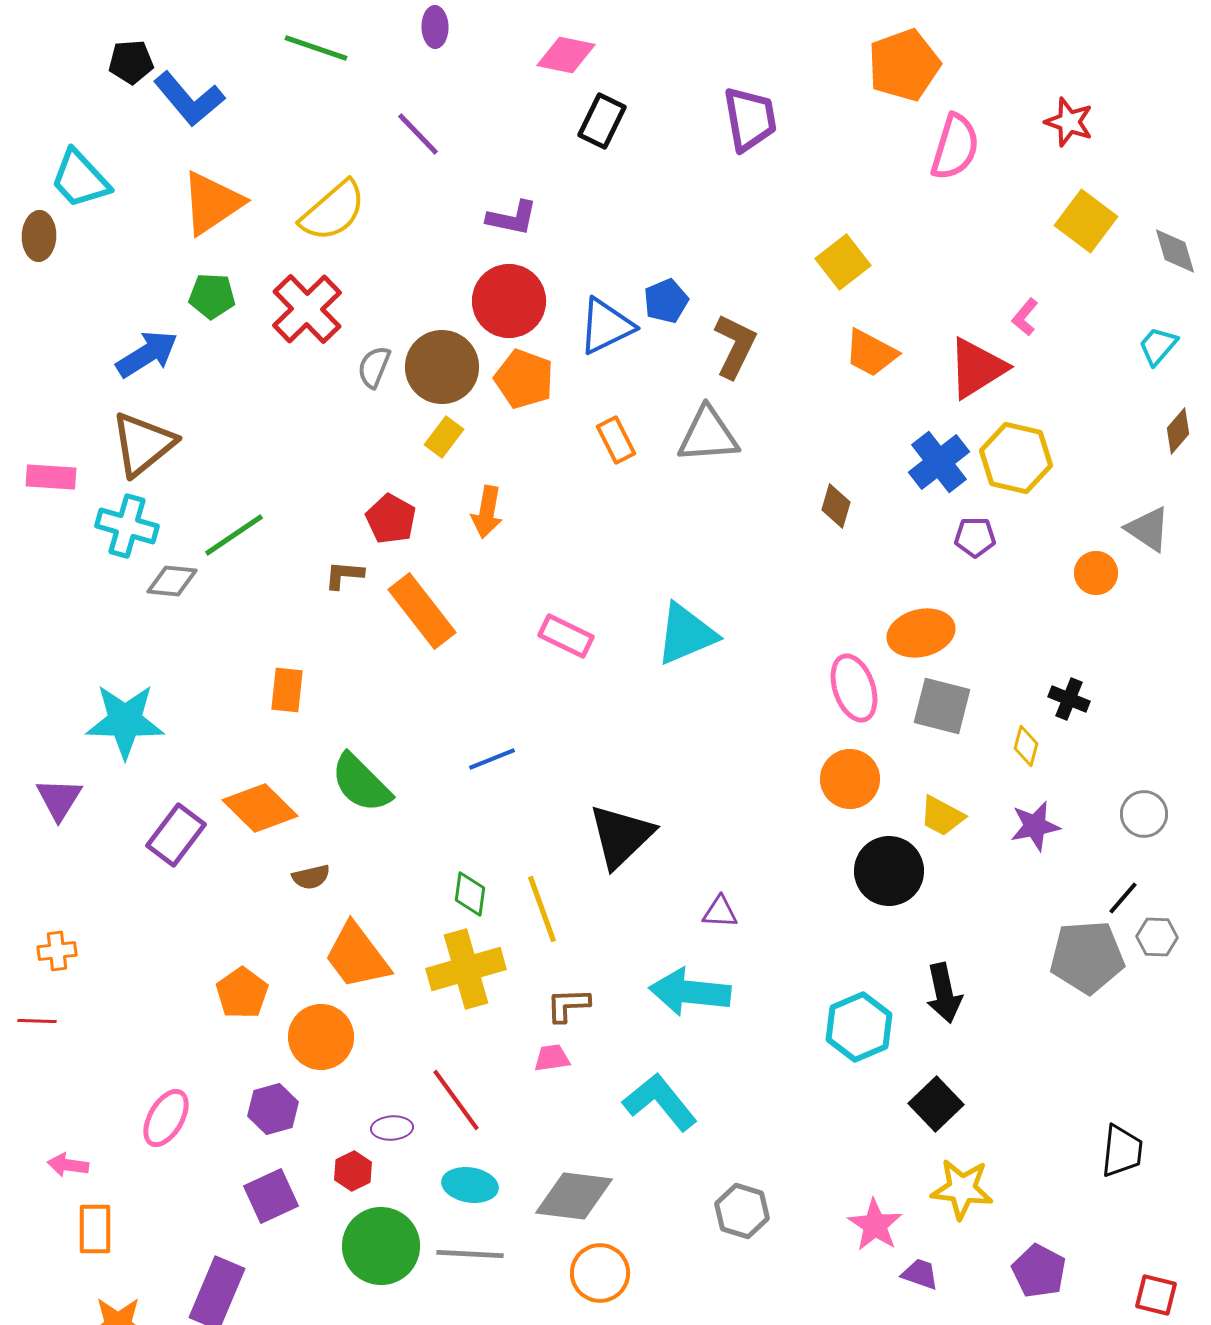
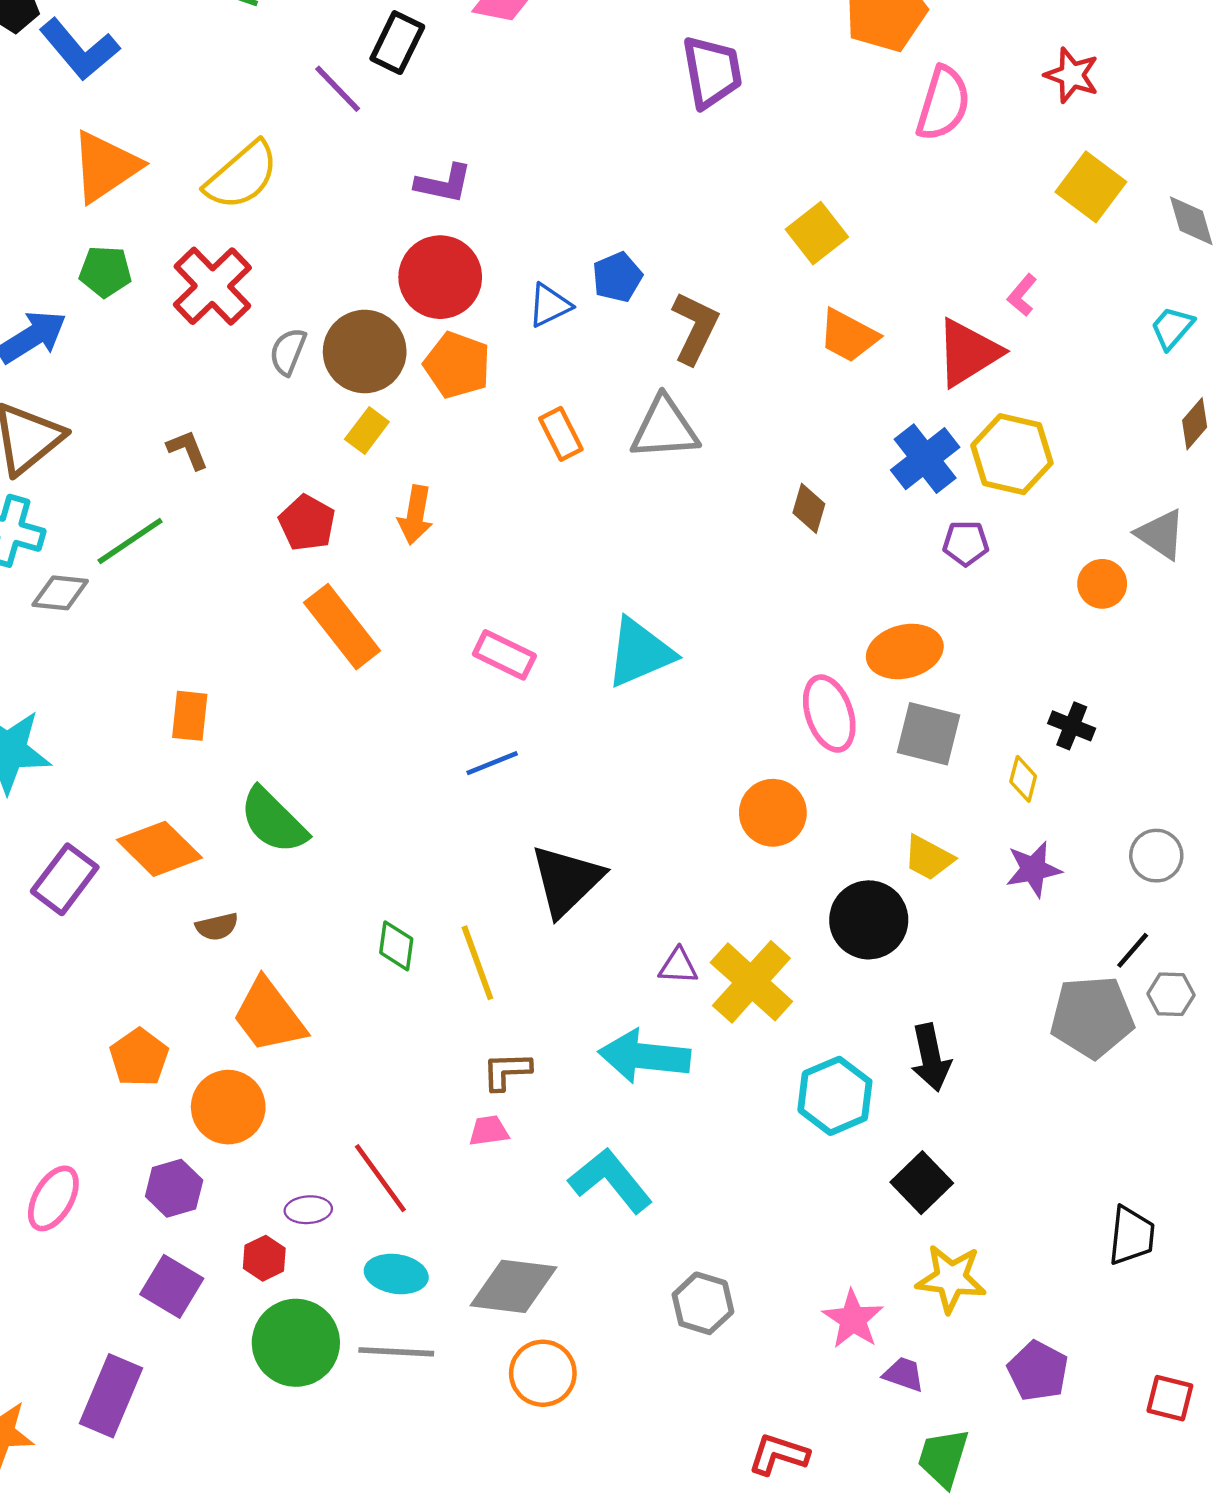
black rectangle: (602, 121) -> (397, 43), moved
blue triangle: (606, 326) -> (550, 305), size x0.7
brown L-shape: (344, 575) -> (188, 450), moved, turned 63
blue line: (492, 759) -> (492, 763), moved
orange circle: (850, 779) -> (773, 813), moved
yellow cross: (466, 969) -> (751, 982), moved, turned -32
purple square: (271, 1196) -> (172, 1286), turned -34

